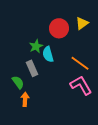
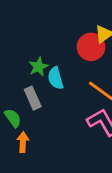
red circle: (59, 28) -> (91, 47), moved

